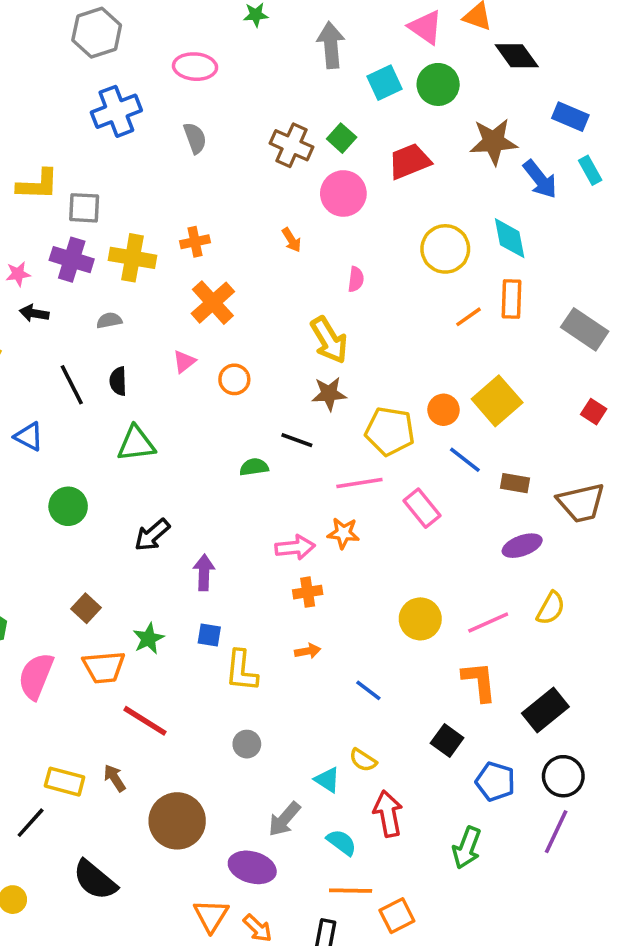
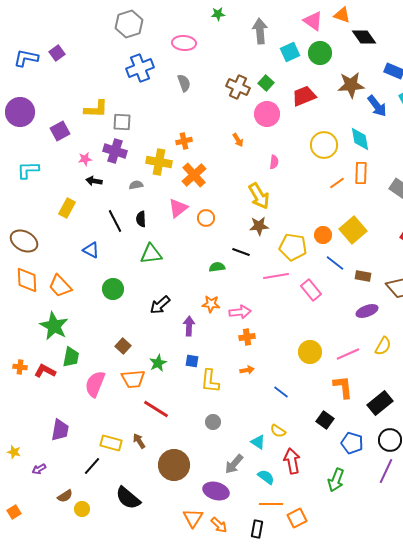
yellow cross: (132, 258) -> (159, 162), moved
pink triangle: (184, 362) -> (178, 208), size x1.5
orange star: (343, 533) -> (211, 304), moved

